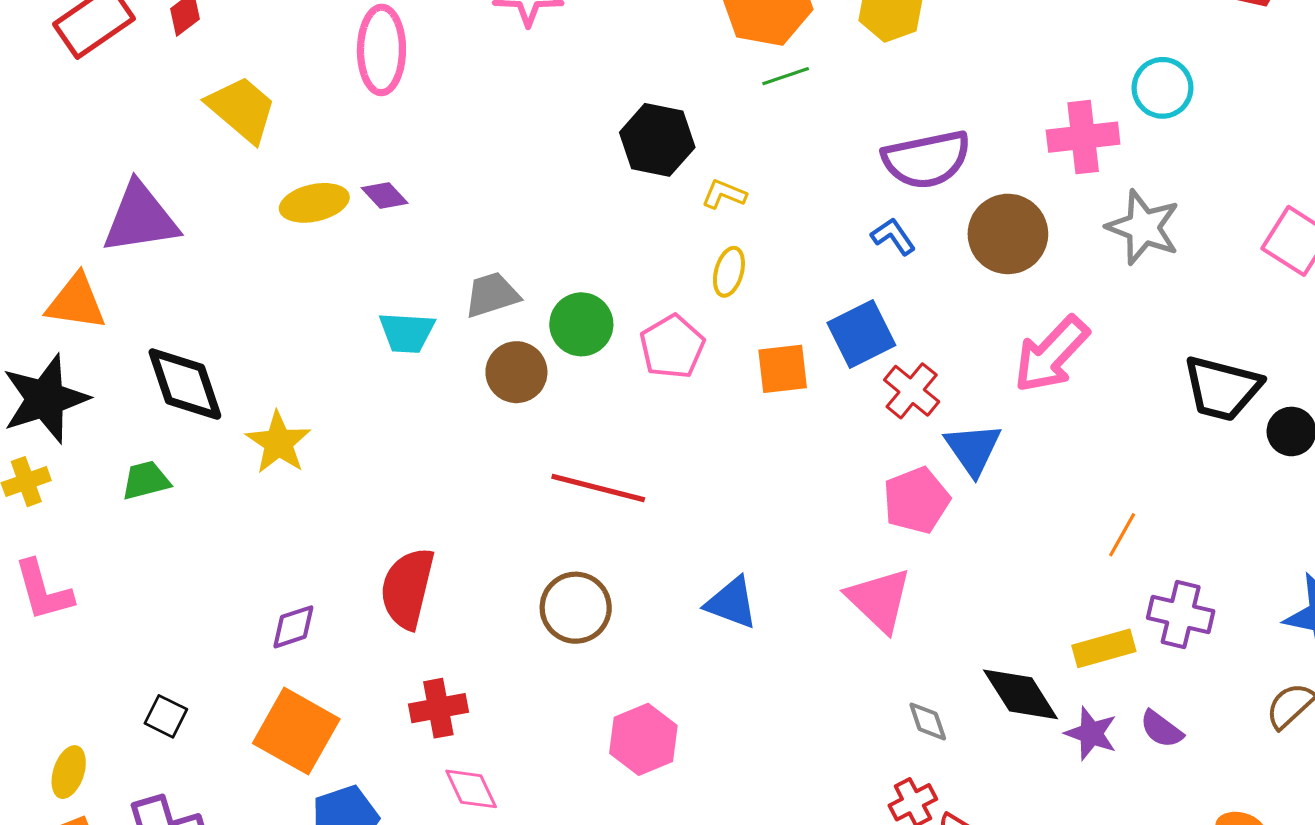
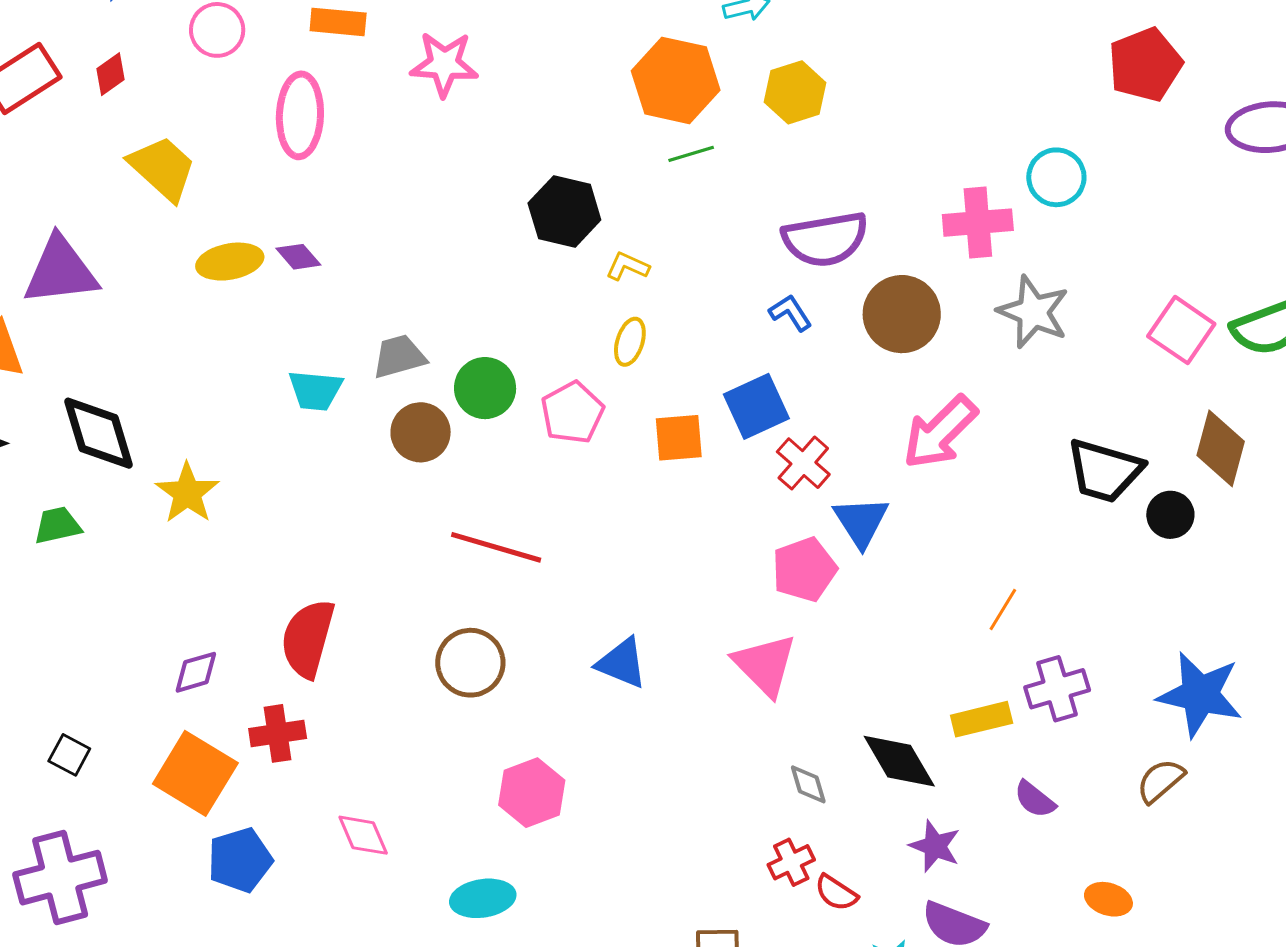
purple cross: (1181, 614) -> (1057, 689), turned -32
red cross: (438, 708) -> (278, 733), moved
purple star: (1091, 733) -> (935, 846), moved

